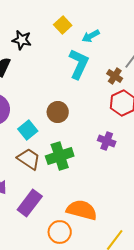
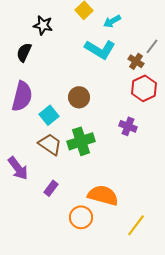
cyan L-shape: (79, 64) -> (100, 49), turned 96
purple rectangle: (30, 203) -> (51, 188), size x0.6

